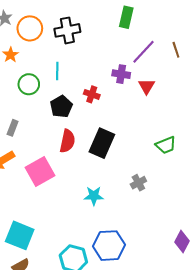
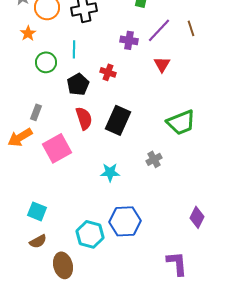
purple cross: (121, 74) -> (129, 40), moved
gray rectangle: (13, 128) -> (36, 112), moved
red semicircle: (67, 141) -> (84, 118), turned -30
green trapezoid: (166, 145) -> (181, 122), size x1.4
cyan square: (20, 235) -> (37, 211), size x0.7

